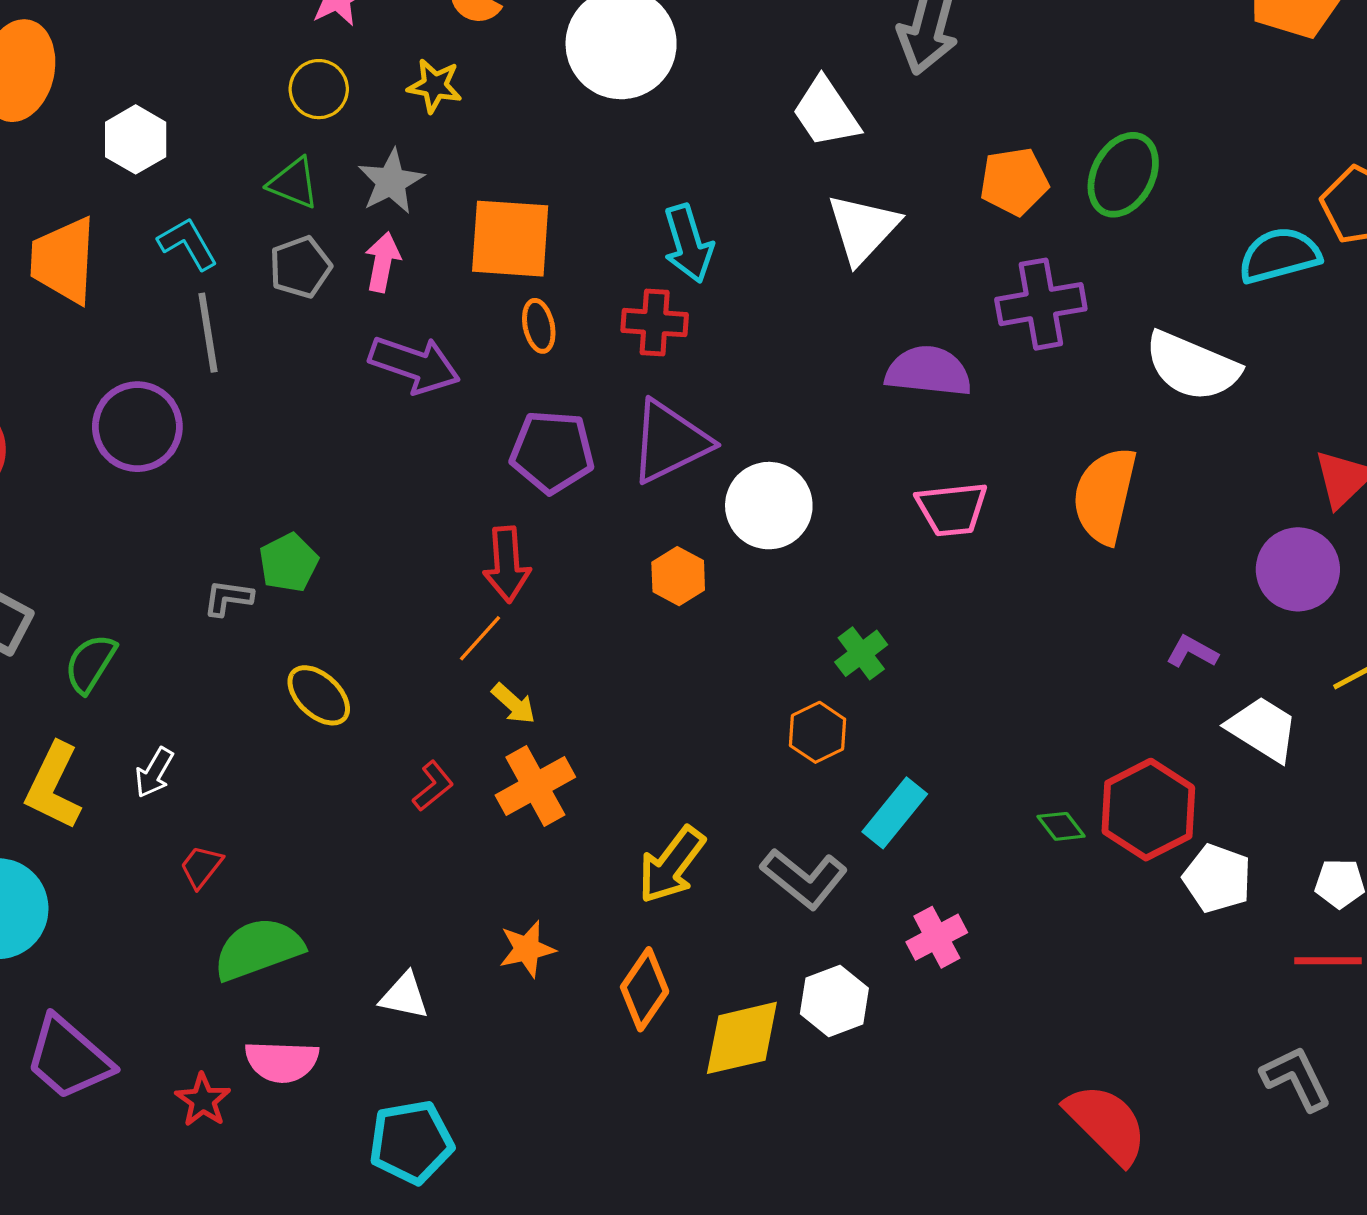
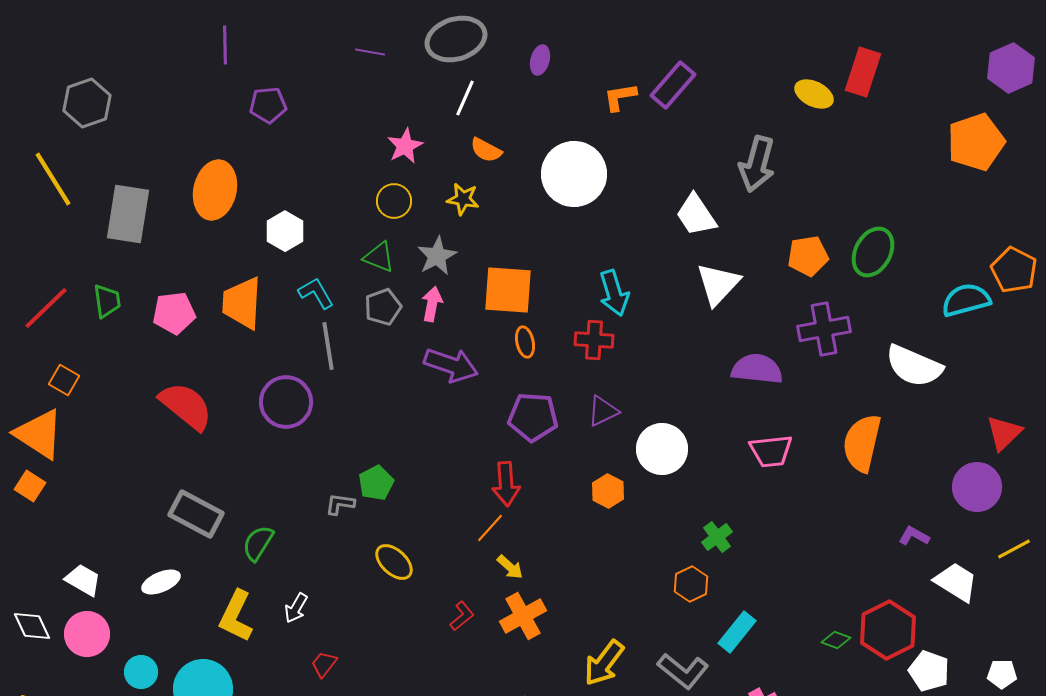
purple triangle: (670, 442) -> (603, 411), size x0.6
green diamond: (1061, 826) -> (836, 640), turned -32

